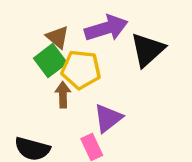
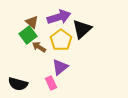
yellow pentagon: (81, 70) -> (61, 40), moved, turned 30
brown arrow: (63, 95) -> (39, 47), moved, turned -56

